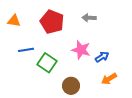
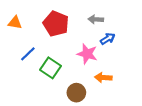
blue line: (26, 50) -> (28, 54), turned -35
blue arrow: (102, 57) -> (108, 39), moved
orange arrow: (109, 79) -> (103, 78), moved, turned 35

